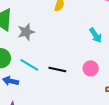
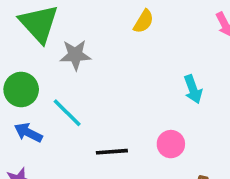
black line: (57, 70) -> (112, 152), moved, turned -30

